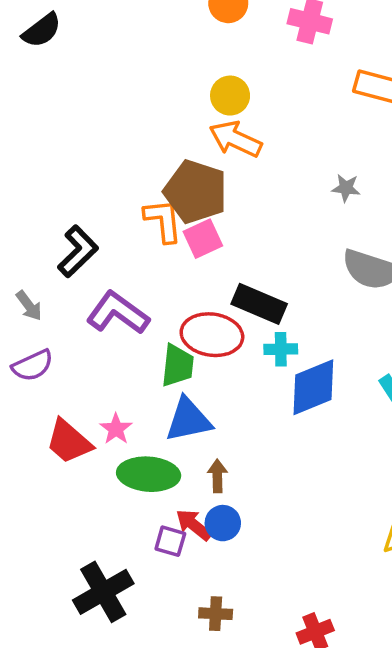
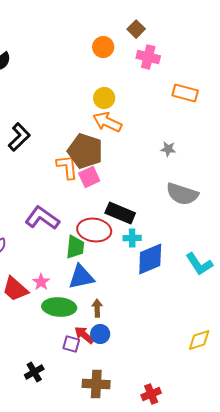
black L-shape: (78, 251) -> (19, 137), moved
black cross: (103, 592) -> (34, 372), size x0.6
brown cross: (216, 614) -> (96, 384), size x1.5

